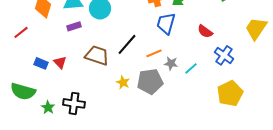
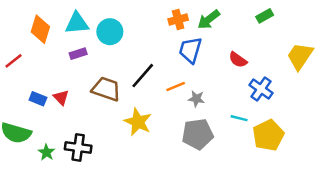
cyan line: (191, 68) -> (239, 118), moved, turned 56
gray pentagon: (150, 81) -> (198, 134), moved
yellow star: (123, 82) -> (138, 122), size x1.6

